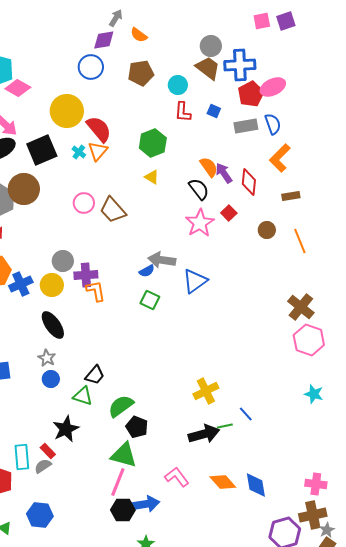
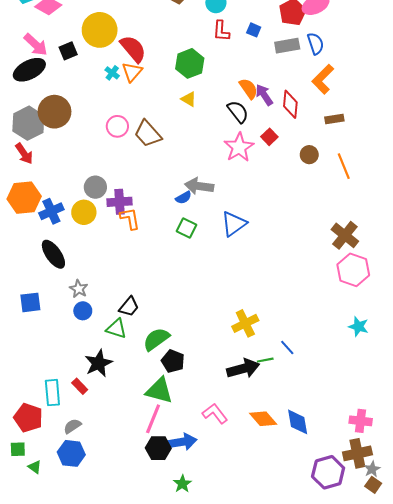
black square: (42, 150) -> (68, 51), moved, size x0.6
blue triangle: (195, 281) -> (234, 224), moved
black ellipse: (53, 325) -> (53, 254), moved
gray semicircle: (43, 466) -> (72, 426), moved

